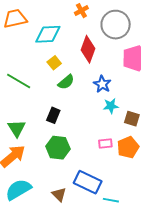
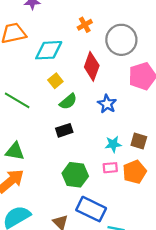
cyan star: (111, 106) -> (113, 144), moved
black rectangle: (53, 115) -> (64, 130), moved, turned 49
green triangle: (17, 128) -> (15, 151), turned -48
green hexagon: (58, 148) -> (75, 175), moved

